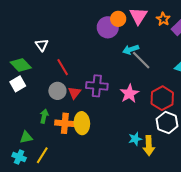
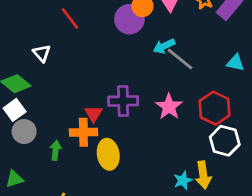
red line: (63, 67) -> (70, 18), moved
gray circle: (57, 91) -> (24, 132), moved
orange cross: (65, 123) -> (83, 132), moved
green triangle: (26, 137) -> (14, 179), moved
cyan star: (135, 139) -> (183, 180), moved

